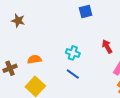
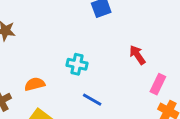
cyan cross: (73, 53) -> (77, 64), moved

